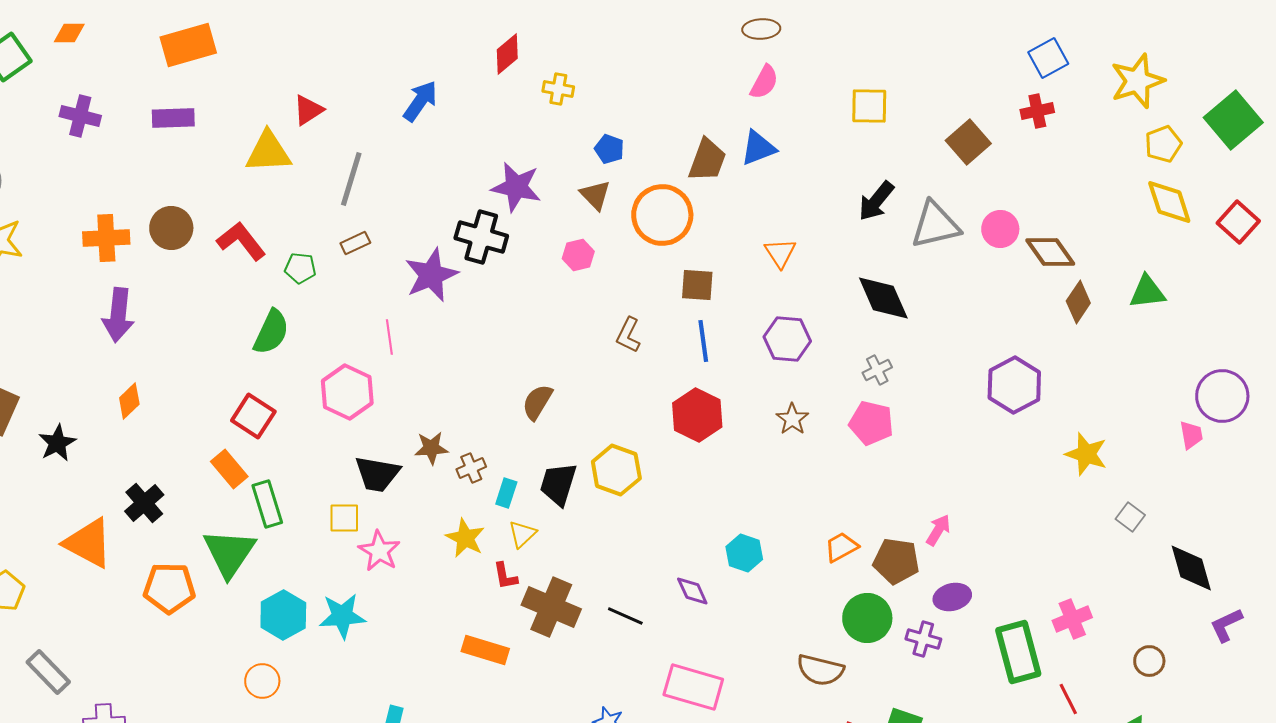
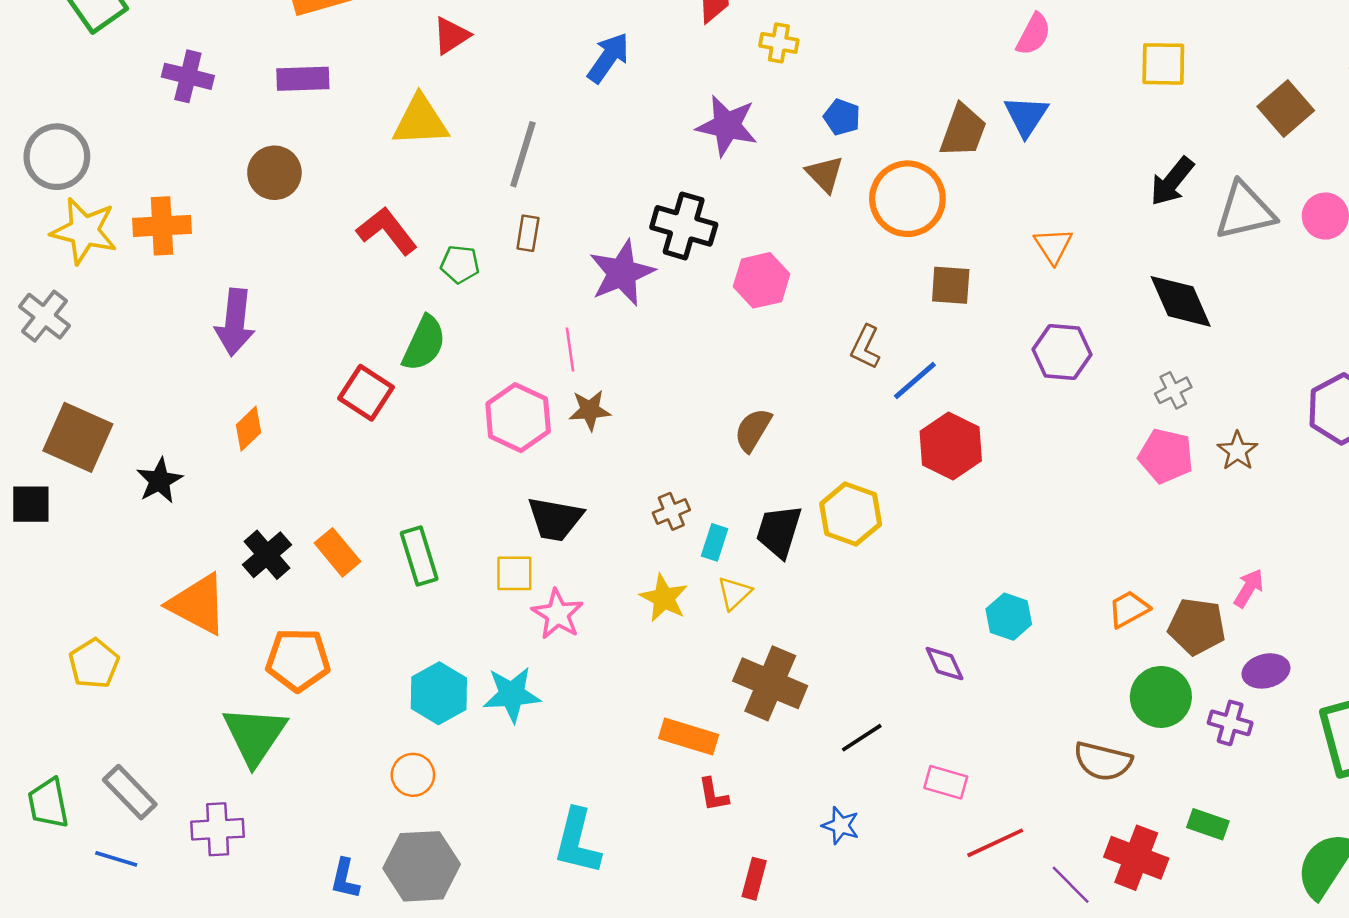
red triangle: (308, 110) -> (451, 36), moved
blue triangle: (758, 148) -> (1026, 116), turned -36
purple star: (516, 187) -> (727, 126), moved
brown circle: (171, 228) -> (274, 173), moved
orange cross: (106, 238) -> (162, 226), moved
brown rectangle: (355, 243) -> (528, 233), turned -56
pink hexagon: (578, 255) -> (762, 280), moved, size x1.4
blue line: (703, 341) -> (915, 380), moved, turned 57
red square: (253, 416) -> (366, 393), moved
brown star: (792, 419) -> (1238, 451), moved
brown star: (431, 448) -> (590, 410), moved
orange rectangle: (229, 469) -> (338, 552), moved
green triangle: (229, 553) -> (255, 735), moved
red L-shape: (505, 576) -> (713, 795), moved
black line: (625, 616) -> (862, 738), moved, turned -57
gray rectangle: (48, 672) -> (130, 792), moved
pink rectangle: (693, 687) -> (946, 782), size x0.6

